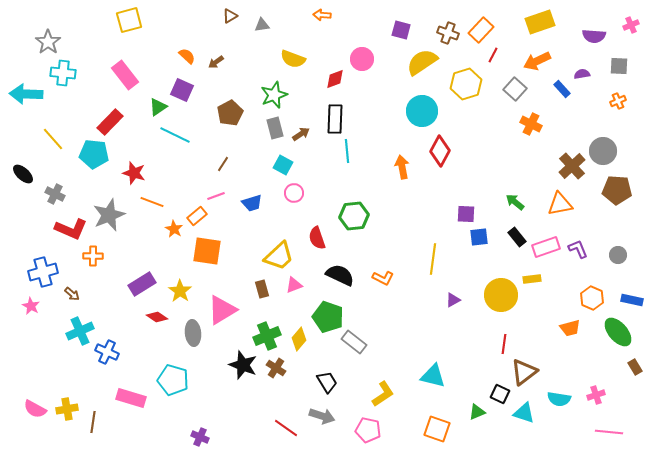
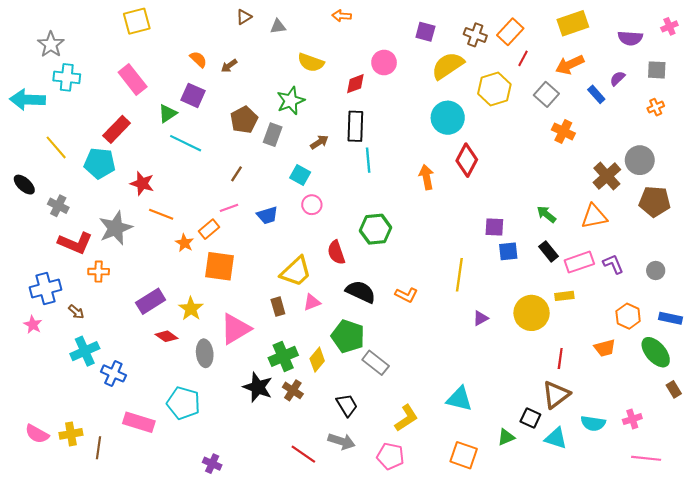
purple semicircle: (582, 74) -> (617, 78), turned -35
gray rectangle: (275, 128) -> (273, 135), moved, turned 35
red line: (504, 344) -> (560, 359), moved

